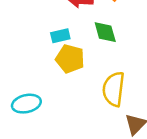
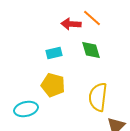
yellow pentagon: (70, 59) -> (53, 85), moved

